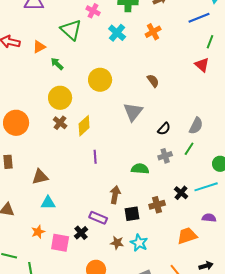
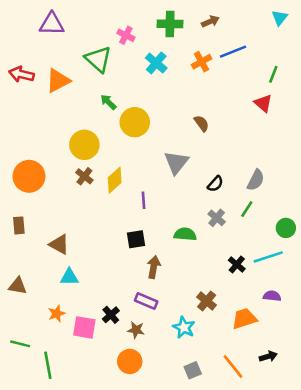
blue line: (199, 18) -> (233, 52), moved
orange triangle: (39, 47) -> (58, 81), size x1.5
green arrow: (57, 64) -> (108, 102), moved
gray cross: (165, 156) -> (217, 218), turned -32
purple line: (95, 157) -> (144, 200), moved
brown triangle: (40, 177) -> (59, 244), turned 42
brown cross: (157, 205) -> (207, 301), moved, turned -35
black square: (132, 214) -> (136, 239), moved
purple rectangle: (98, 218) -> (146, 301), moved
brown star: (117, 243) -> (136, 330), moved

